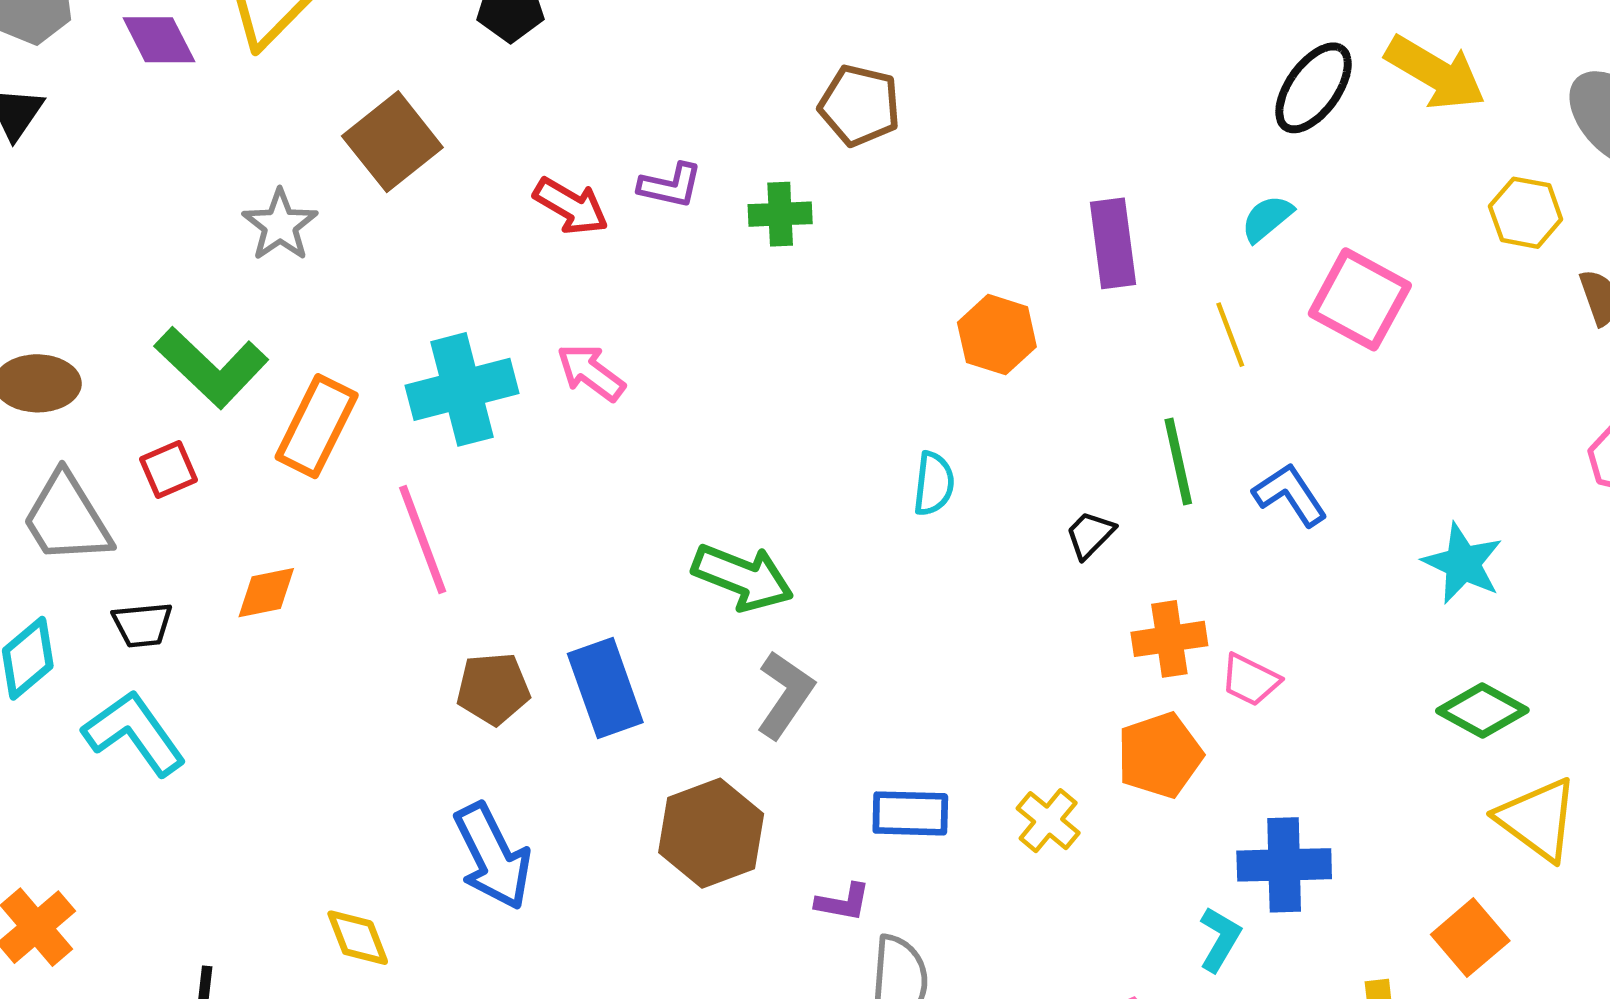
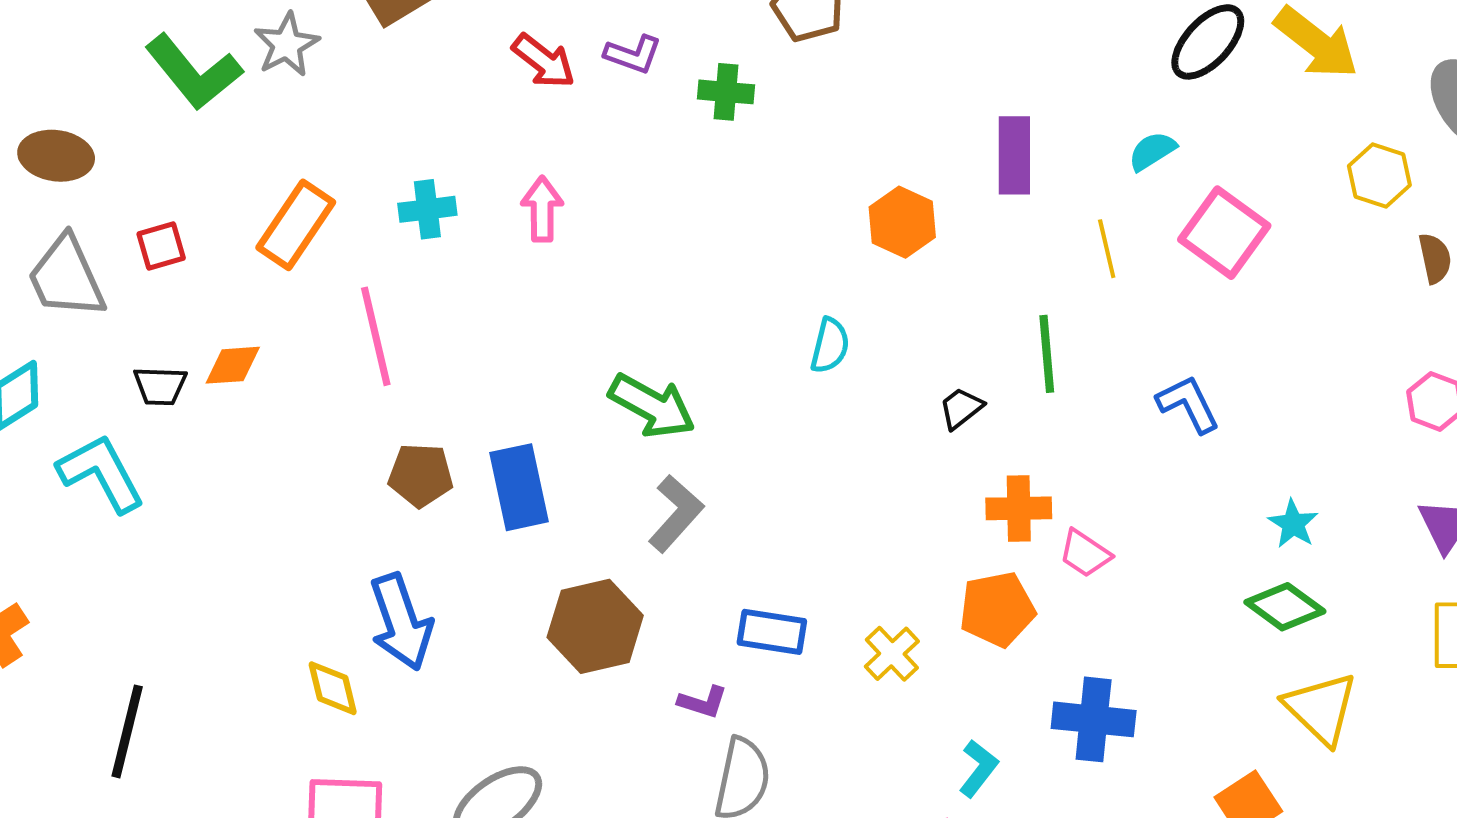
green L-shape: (212, 367) -> (193, 72), moved
pink arrow: (591, 372) -> (542, 209), turned 46
cyan cross: (462, 389) -> (427, 209), size x0.6
blue L-shape: (1290, 495) -> (1188, 404), moved
cyan star: (1463, 563) -> (1293, 524), moved, size x0.7
black trapezoid: (142, 625) -> (160, 386), moved
yellow diamond: (358, 938) -> (333, 688), moved
cyan L-shape: (1220, 939) -> (978, 768), moved

